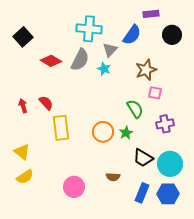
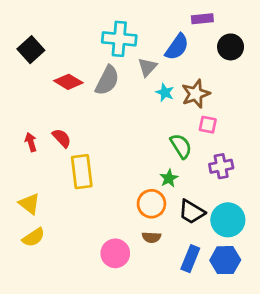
cyan star: (104, 69) -> (165, 92), moved
orange circle: (103, 132) -> (151, 204), moved
pink circle: (74, 187) -> (115, 253), moved

